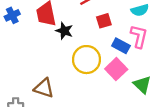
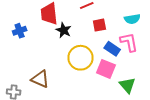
blue cross: (12, 15) -> (20, 31), moved
pink L-shape: (139, 36) -> (129, 42), turned -30
pink square: (116, 69) -> (106, 69), turned -30

